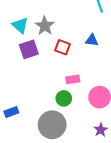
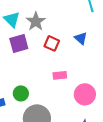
blue triangle: (92, 40) -> (81, 38), turned 32
green circle: (64, 98) -> (21, 93), moved

